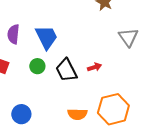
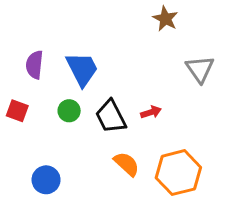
orange semicircle: (77, 114) -> (127, 164), moved, turned -138

